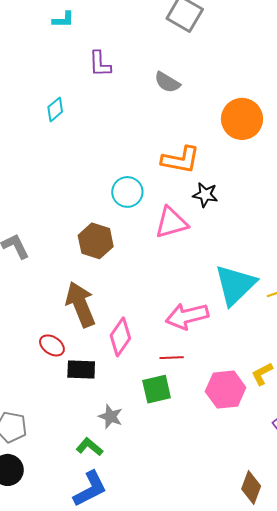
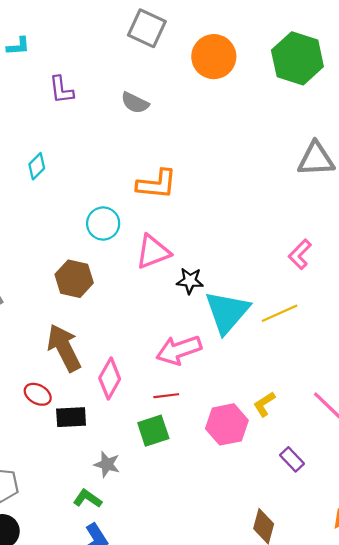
cyan diamond: (55, 109) -> (37, 166), moved
orange circle: (242, 119) -> (214, 57), moved
black star: (205, 195) -> (190, 281), moved

